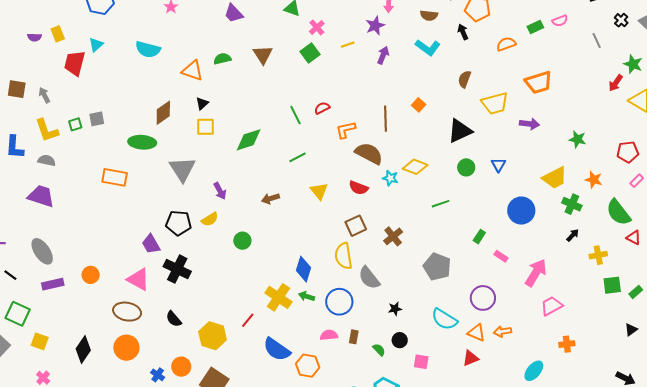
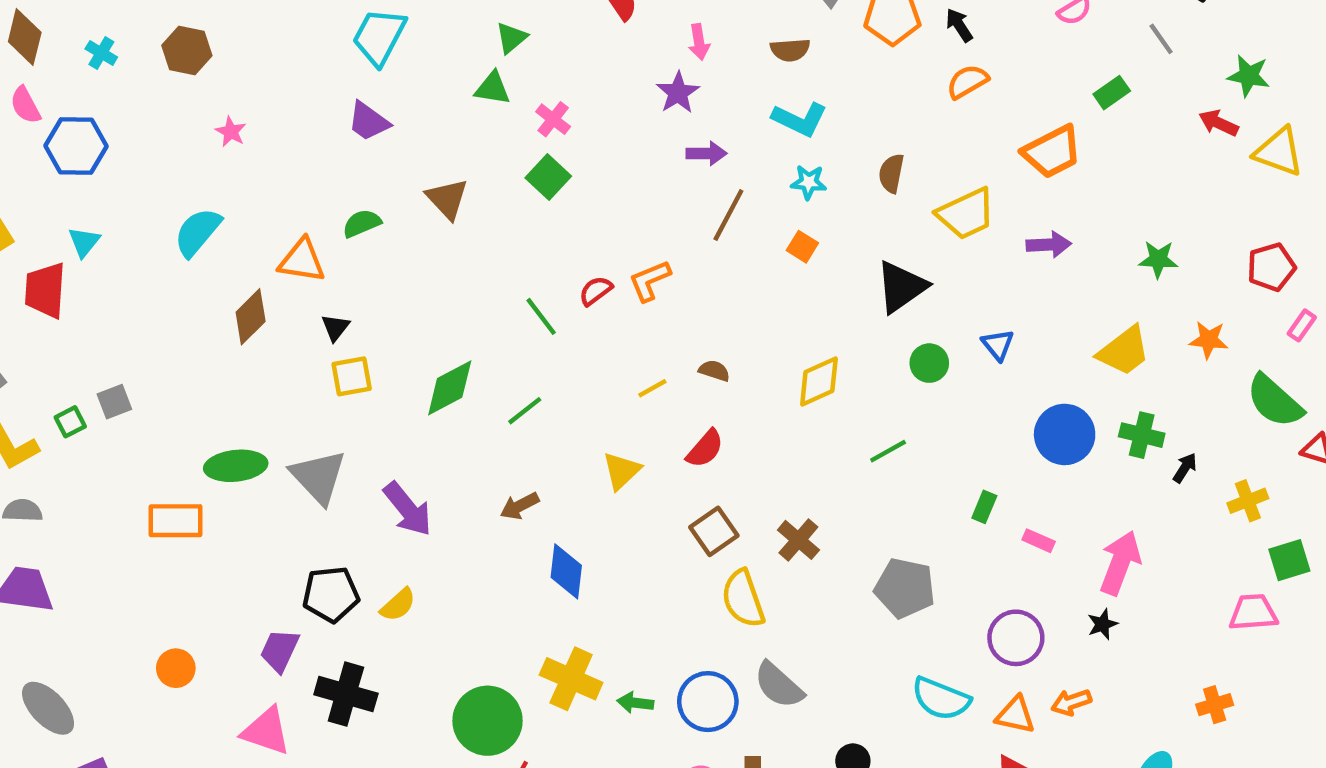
green rectangle: (535, 27) -> (1112, 93), moved
black arrow: (463, 32) -> (959, 25), moved
yellow line: (348, 45) -> (652, 388), moved
cyan semicircle: (148, 49) -> (197, 232), turned 125
purple arrow: (383, 55) -> (707, 153), turned 78
red arrow: (616, 83) -> (1218, 123), turned 90
brown diamond: (163, 113) -> (251, 317), moved
brown line: (386, 119) -> (728, 215), moved, turned 40
orange L-shape: (346, 130) -> (650, 281), moved
green ellipse: (142, 142) -> (236, 466), moved
brown semicircle: (369, 153) -> (714, 371), size x0.5
green line: (298, 157) -> (525, 411), moved
yellow diamond: (415, 167) -> (819, 381), turned -35
cyan star: (390, 178) -> (809, 182), moved
red semicircle: (358, 188) -> (705, 449), turned -60
purple arrow: (220, 191) -> (408, 509), size x1.5
yellow triangle: (319, 191) -> (622, 471), turned 36
green cross: (572, 204) -> (1142, 435), moved
yellow semicircle: (210, 219) -> (398, 605), moved
green circle: (242, 241) -> (488, 721), moved, size x1.8
purple trapezoid: (151, 244) -> (280, 650), turned 65
yellow semicircle: (344, 256) -> (743, 599), moved
blue diamond: (304, 269) -> (566, 571), moved
orange circle: (91, 275) -> (176, 668), moved
gray semicircle: (369, 278) -> (779, 685), moved
yellow cross: (278, 297) -> (571, 679), moved
pink trapezoid: (552, 306) -> (1253, 612), moved, turned 35
black star: (395, 309) -> (1102, 624), moved

